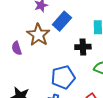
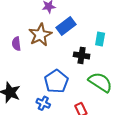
blue pentagon: (63, 77) -> (56, 81), turned -30

